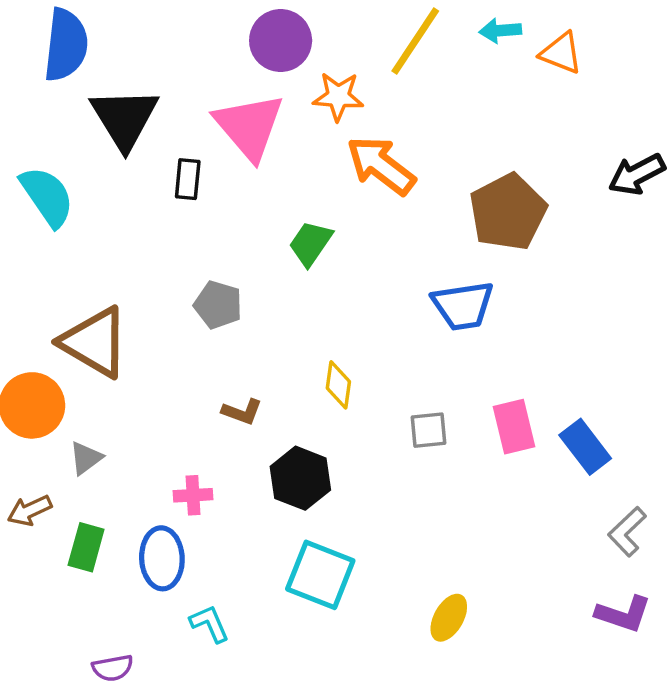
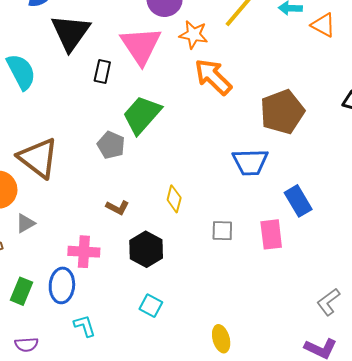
green trapezoid: (310, 243) -> (142, 115), moved, size x1.5
blue rectangle: (585, 447) -> (298, 201), moved
pink cross: (193, 495) -> (84, 252), size x1.4
green rectangle: (86, 547) -> (22, 291), moved
cyan square: (320, 575) -> (151, 306), size x0.6
yellow ellipse: (449, 618) -> (221, 339), turned -52

